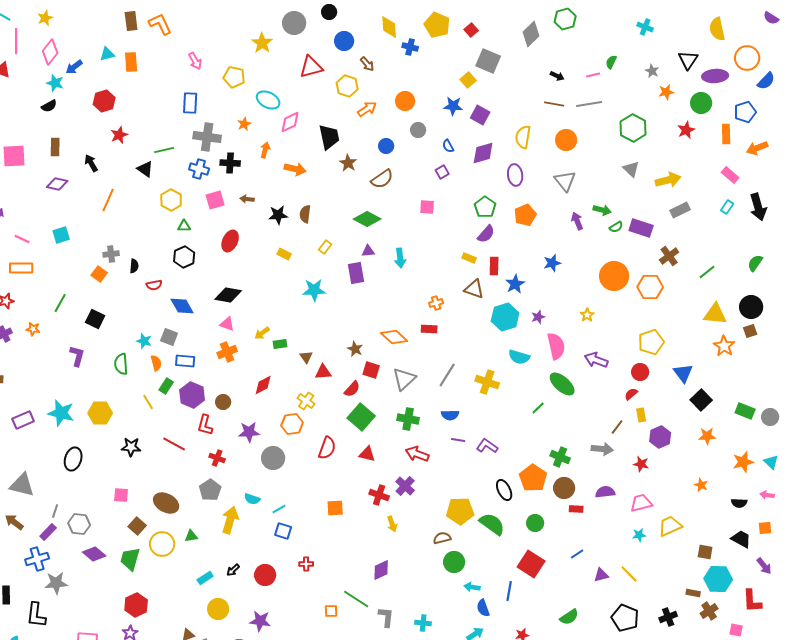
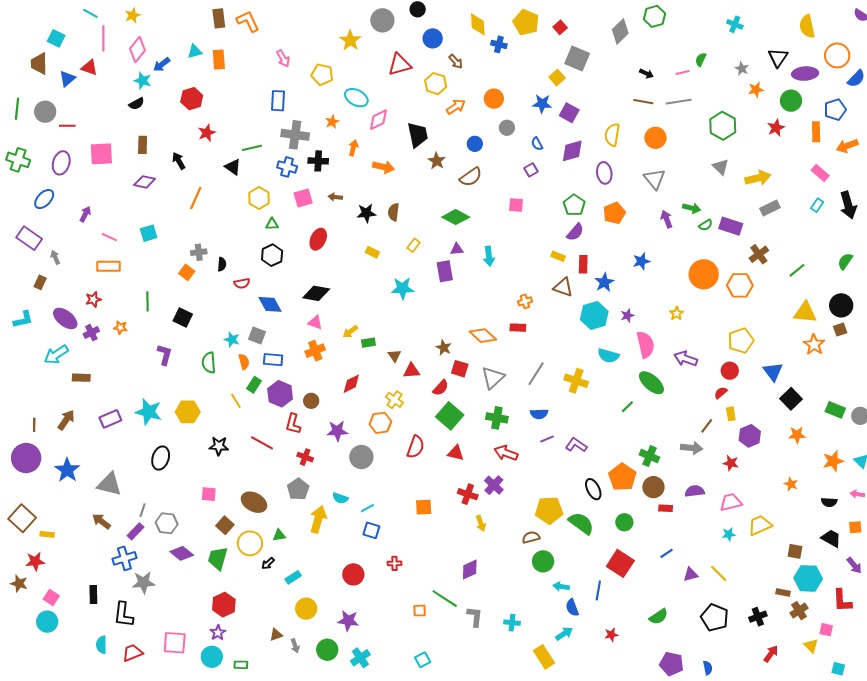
green line: (60, 303) -> (148, 301), turned -30
purple line: (458, 440) -> (547, 439), turned -32
black arrow: (233, 570) -> (268, 563), moved

